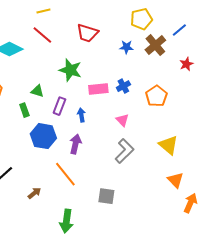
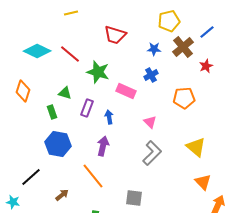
red line: (42, 35) -> (70, 54), moved
red star: (186, 64) -> (206, 66), moved
blue cross: (123, 86) -> (151, 75), moved
pink rectangle: (98, 89) -> (126, 91), turned 30
orange pentagon: (156, 96) -> (184, 98), turned 30
blue hexagon: (43, 136) -> (58, 144), moved

